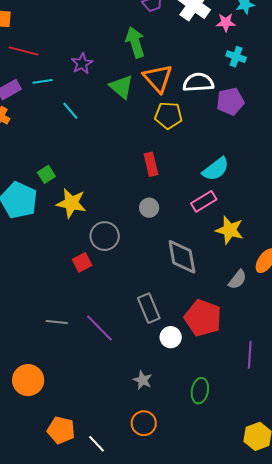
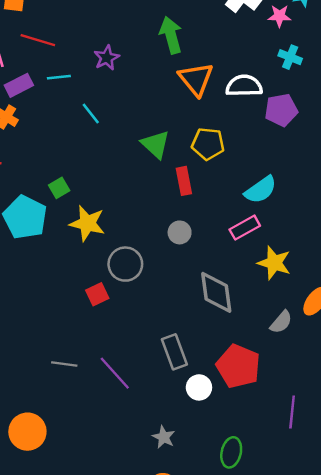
green triangle: (121, 87) -> (156, 144), moved
yellow pentagon: (168, 115) -> (208, 144), moved

